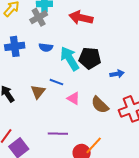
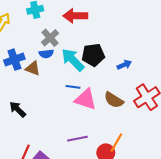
gray cross: (39, 17) -> (50, 38), moved
blue line: (56, 82) -> (73, 87), moved
brown triangle: (38, 92) -> (33, 68), moved, turned -35
pink triangle: (73, 98) -> (86, 99), size x1.6

